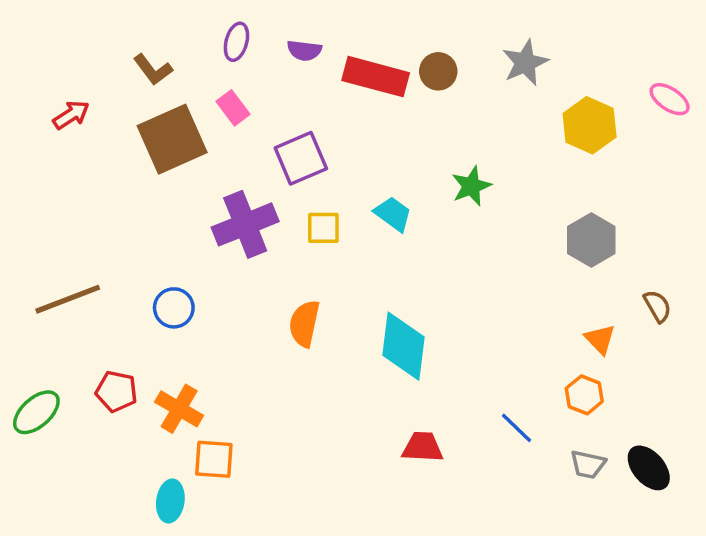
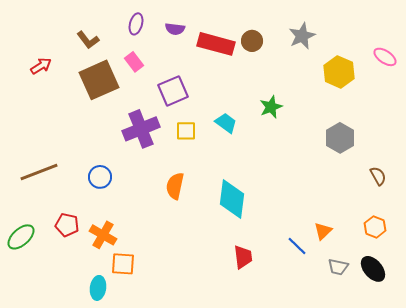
orange triangle: (600, 339) -> (323, 231), moved, turned 30
orange hexagon: (584, 395) -> (375, 227), moved
red trapezoid: (423, 447) -> (243, 257), turned 80

